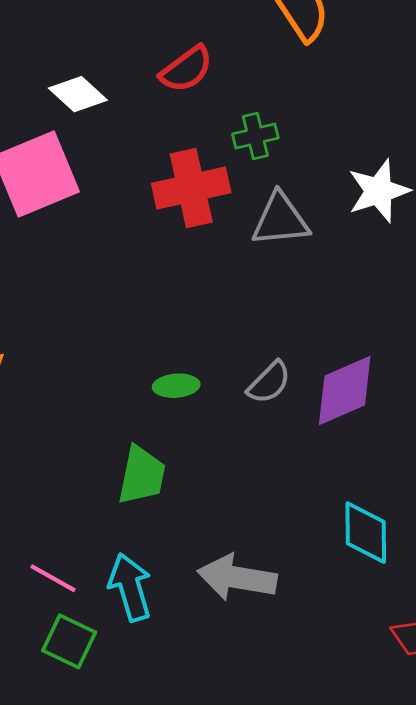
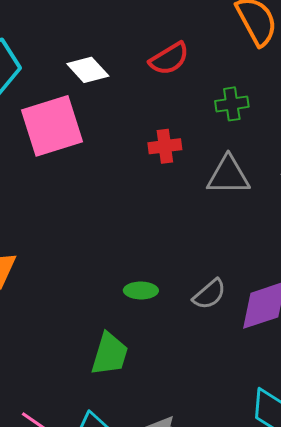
green cross: (255, 136) -> (232, 104), moved
red cross: (191, 188) -> (165, 146), size x0.6

